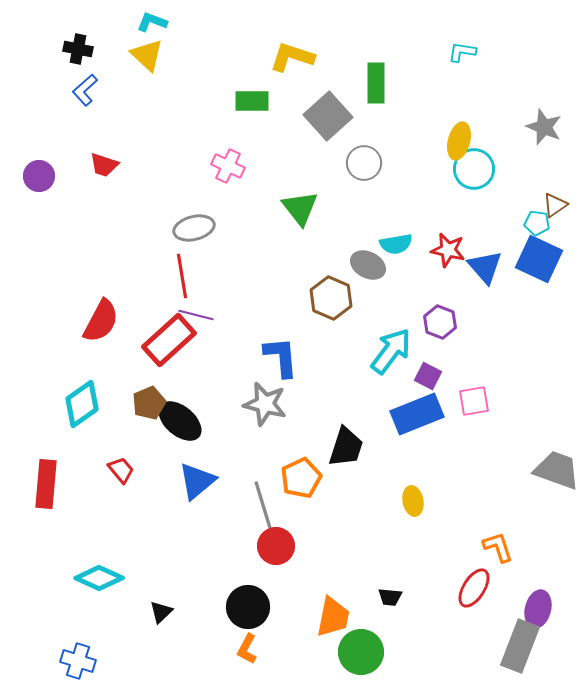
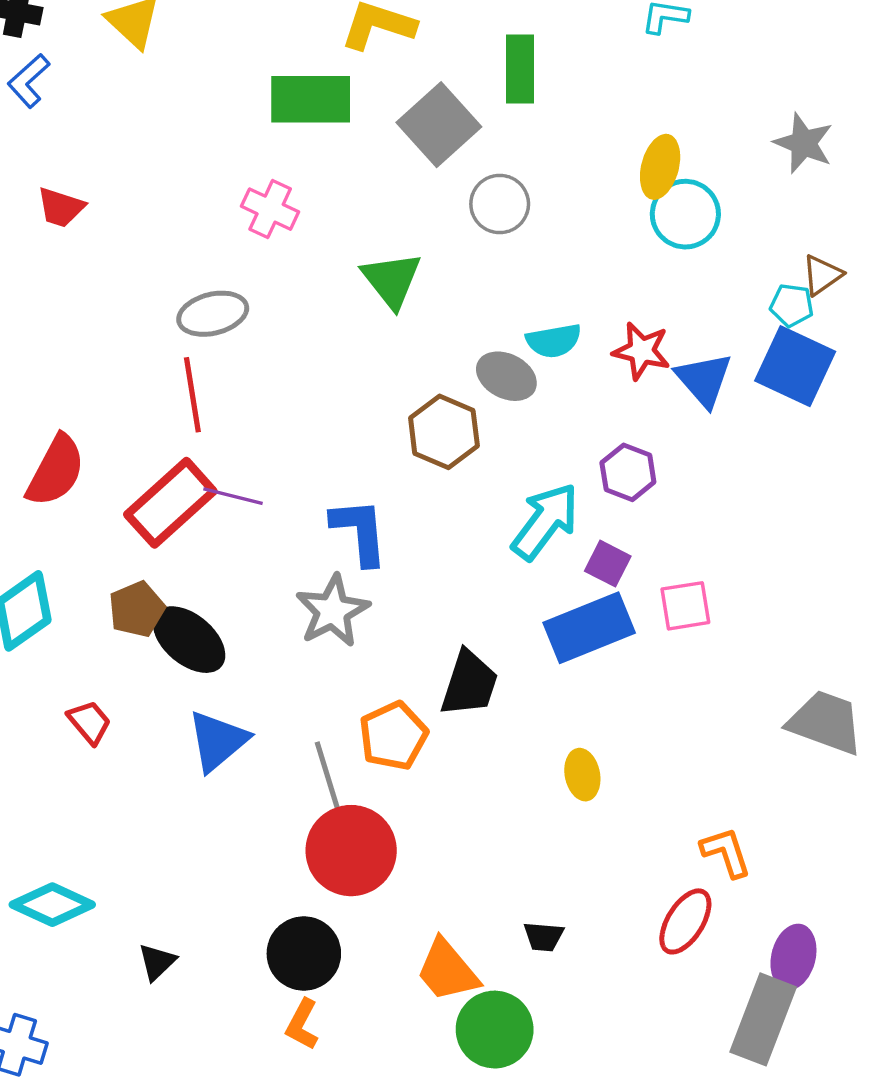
green rectangle: (252, 101) -> (311, 99), size x1.4
purple line: (196, 315) -> (233, 496), moved
gray star: (265, 404) -> (333, 611), turned 30
red circle: (276, 546) -> (351, 851), size x1.4
orange trapezoid: (333, 617) -> (447, 970), turned 129

